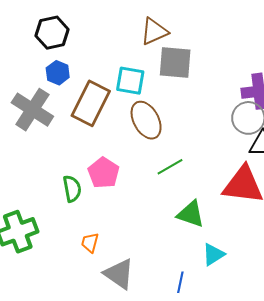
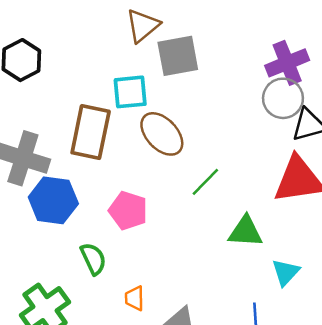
blue hexagon: (58, 73) -> (53, 200), moved, size x1.6
green semicircle: (72, 189) -> (93, 259), moved

